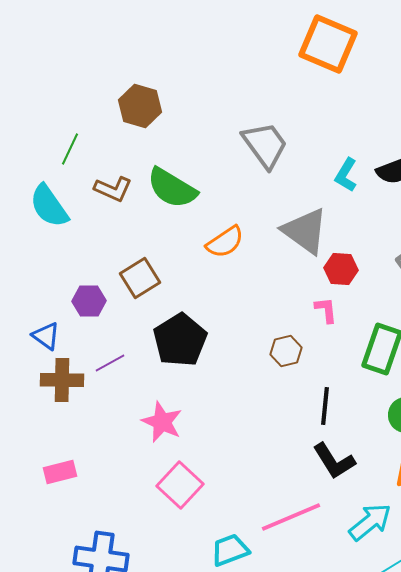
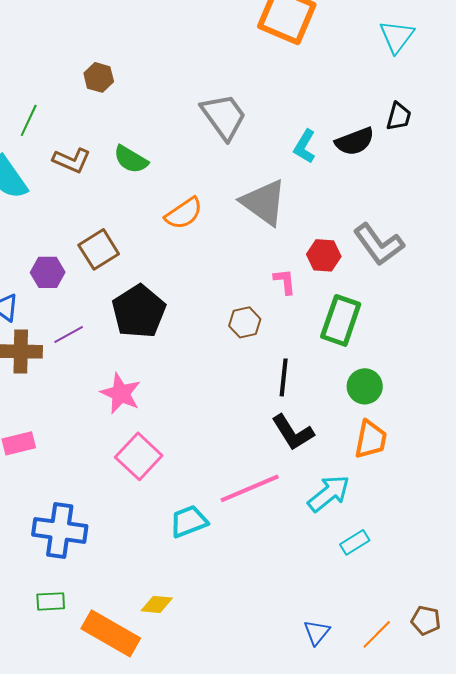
brown hexagon: (140, 106) -> (99, 77), size x0.7
green semicircle: (172, 188) -> (131, 159), size x0.7
red hexagon: (341, 269) -> (324, 255), moved

